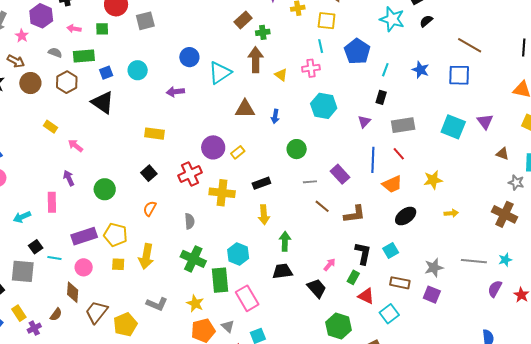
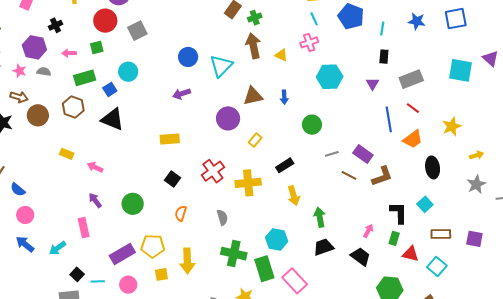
gray semicircle: (55, 53) -> (44, 72), moved
cyan circle: (138, 70) -> (128, 72), moved
purple circle: (213, 147) -> (228, 118), moved
purple rectangle: (340, 174) -> (363, 154), moved
black ellipse: (406, 216) -> (433, 167), turned -50
gray star: (434, 268) -> (476, 184), moved

